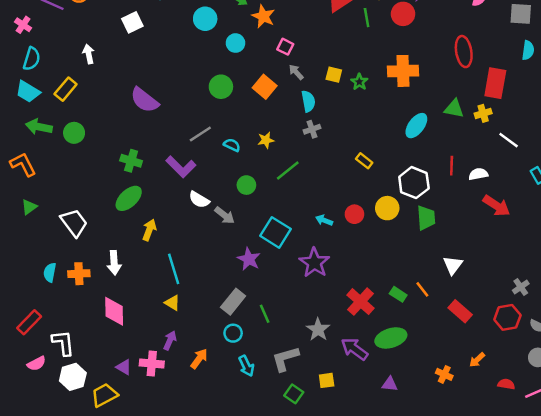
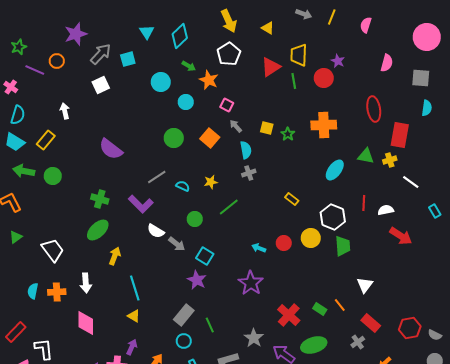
cyan square: (276, 232) -> (205, 256), moved, size x0.7
gray cross: (521, 287) -> (358, 342), moved

